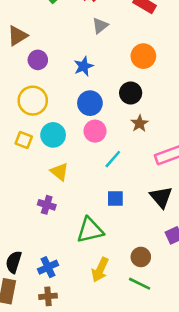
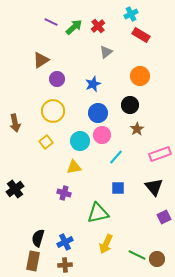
cyan circle: (53, 135) -> (80, 141), moved
yellow square: (24, 140) -> (46, 142), turned 32
yellow triangle: (59, 172) -> (74, 167), turned -49
brown circle: (141, 257) -> (157, 259), moved

